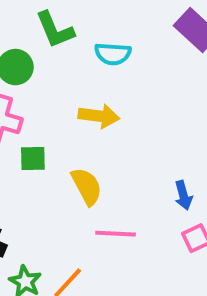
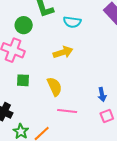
yellow arrow: (99, 116) -> (63, 52), turned -30
green square: (33, 158) -> (23, 80), moved

